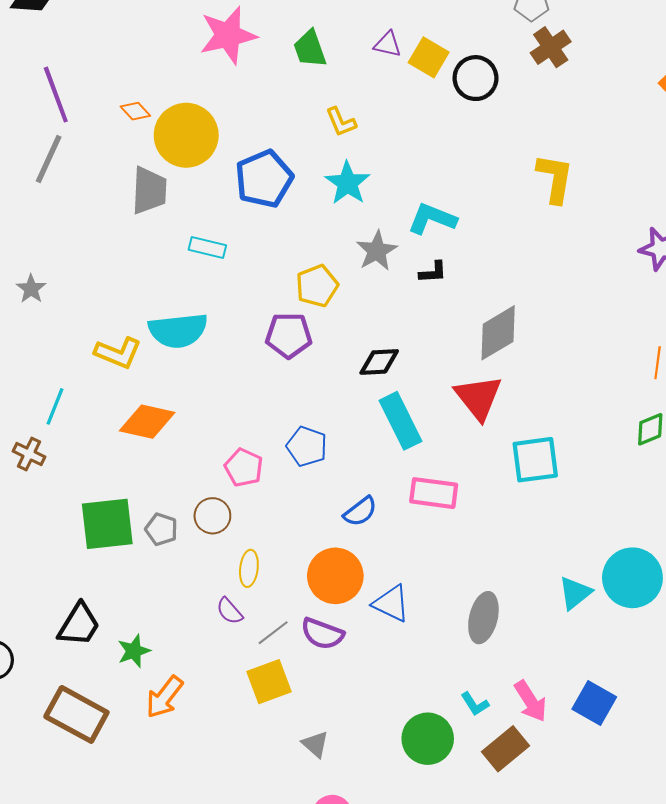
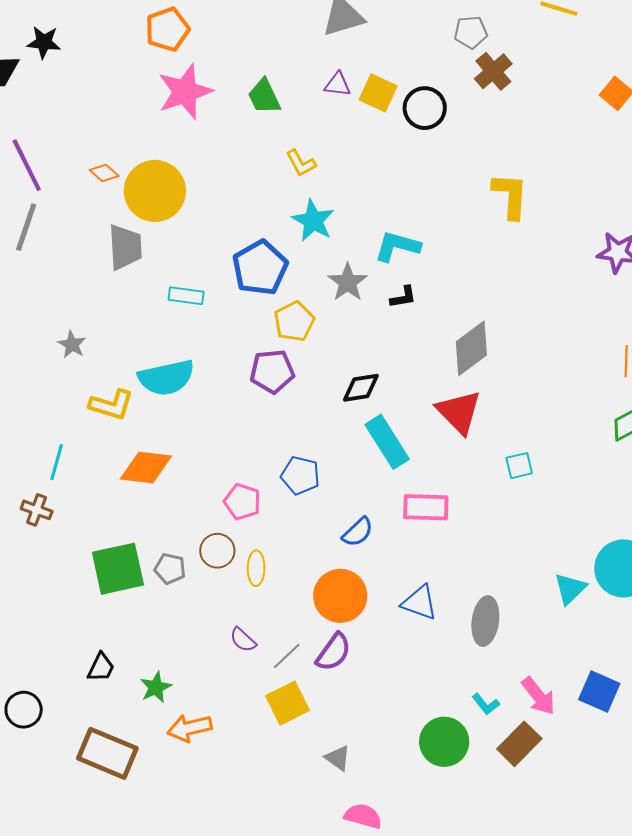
blue pentagon: (264, 179) -> (260, 268), moved
gray star: (31, 289) -> (72, 344), moved
cyan square: (535, 460) -> (519, 466), size x0.6
yellow ellipse: (249, 568) -> (256, 568), moved
blue triangle: (391, 603) -> (420, 603), moved
black trapezoid: (79, 625) -> (101, 667), size x0.7
purple semicircle: (322, 634) -> (333, 652), turned -69
orange arrow: (164, 697) -> (189, 728), turned 45

